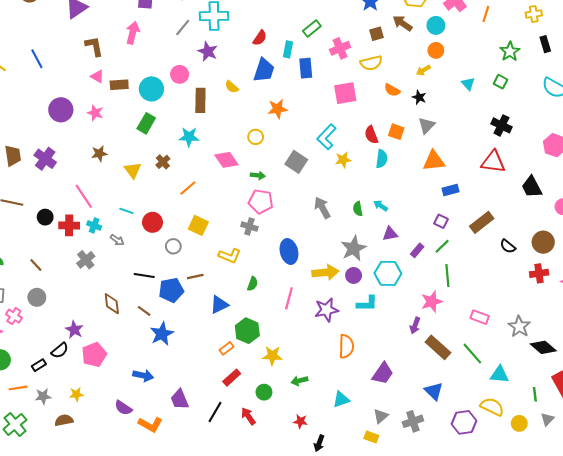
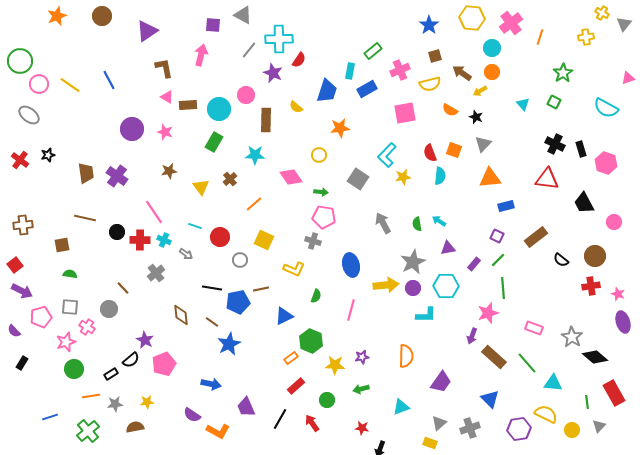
brown arrow: (403, 23) -> (462, 73), moved
red semicircle: (260, 38) -> (299, 60), moved
black rectangle: (545, 44) -> (581, 149), moved
blue rectangle: (306, 68) -> (367, 89), turned 66
brown line: (36, 265) -> (123, 288), moved
purple star: (326, 310) -> (362, 357), moved, size x0.6

